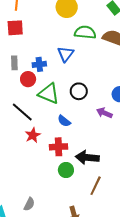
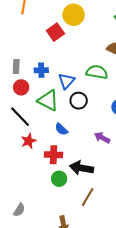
red square: (15, 28) -> (55, 32), moved, turned -36
green semicircle: (85, 32) -> (97, 72), moved
blue triangle: (66, 54) -> (66, 81), moved
red circle: (28, 79) -> (21, 87), moved
purple arrow: (104, 113) -> (102, 138), moved

